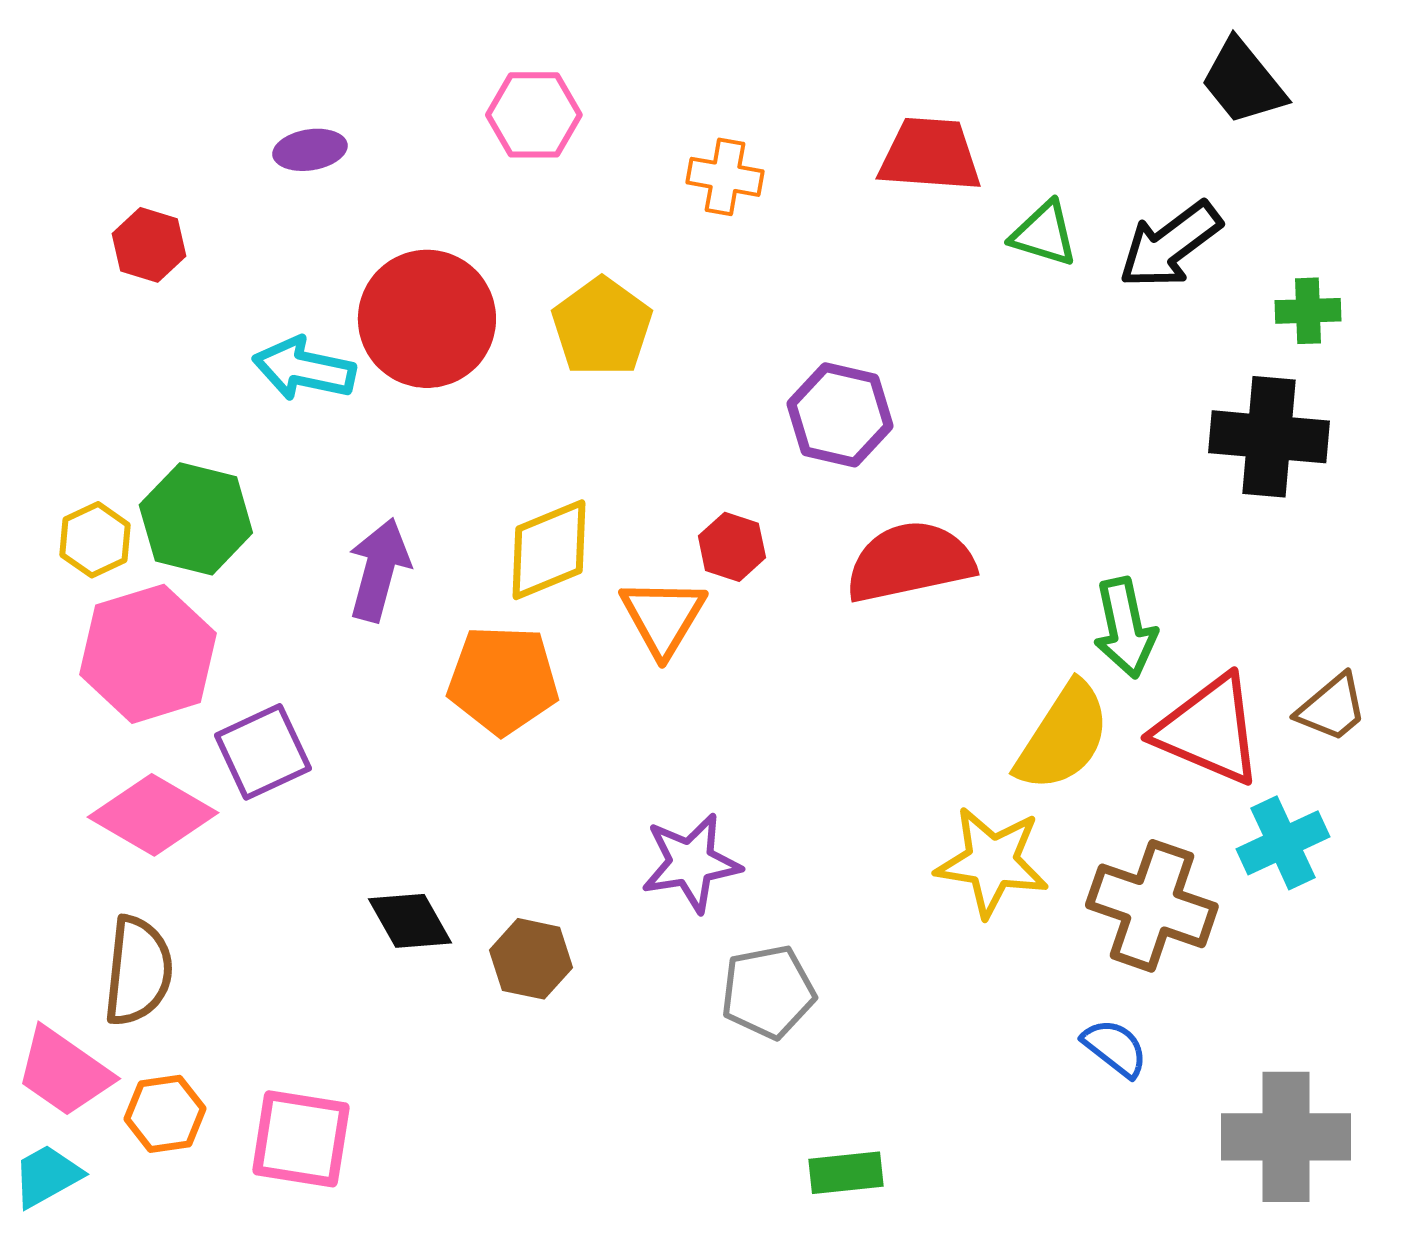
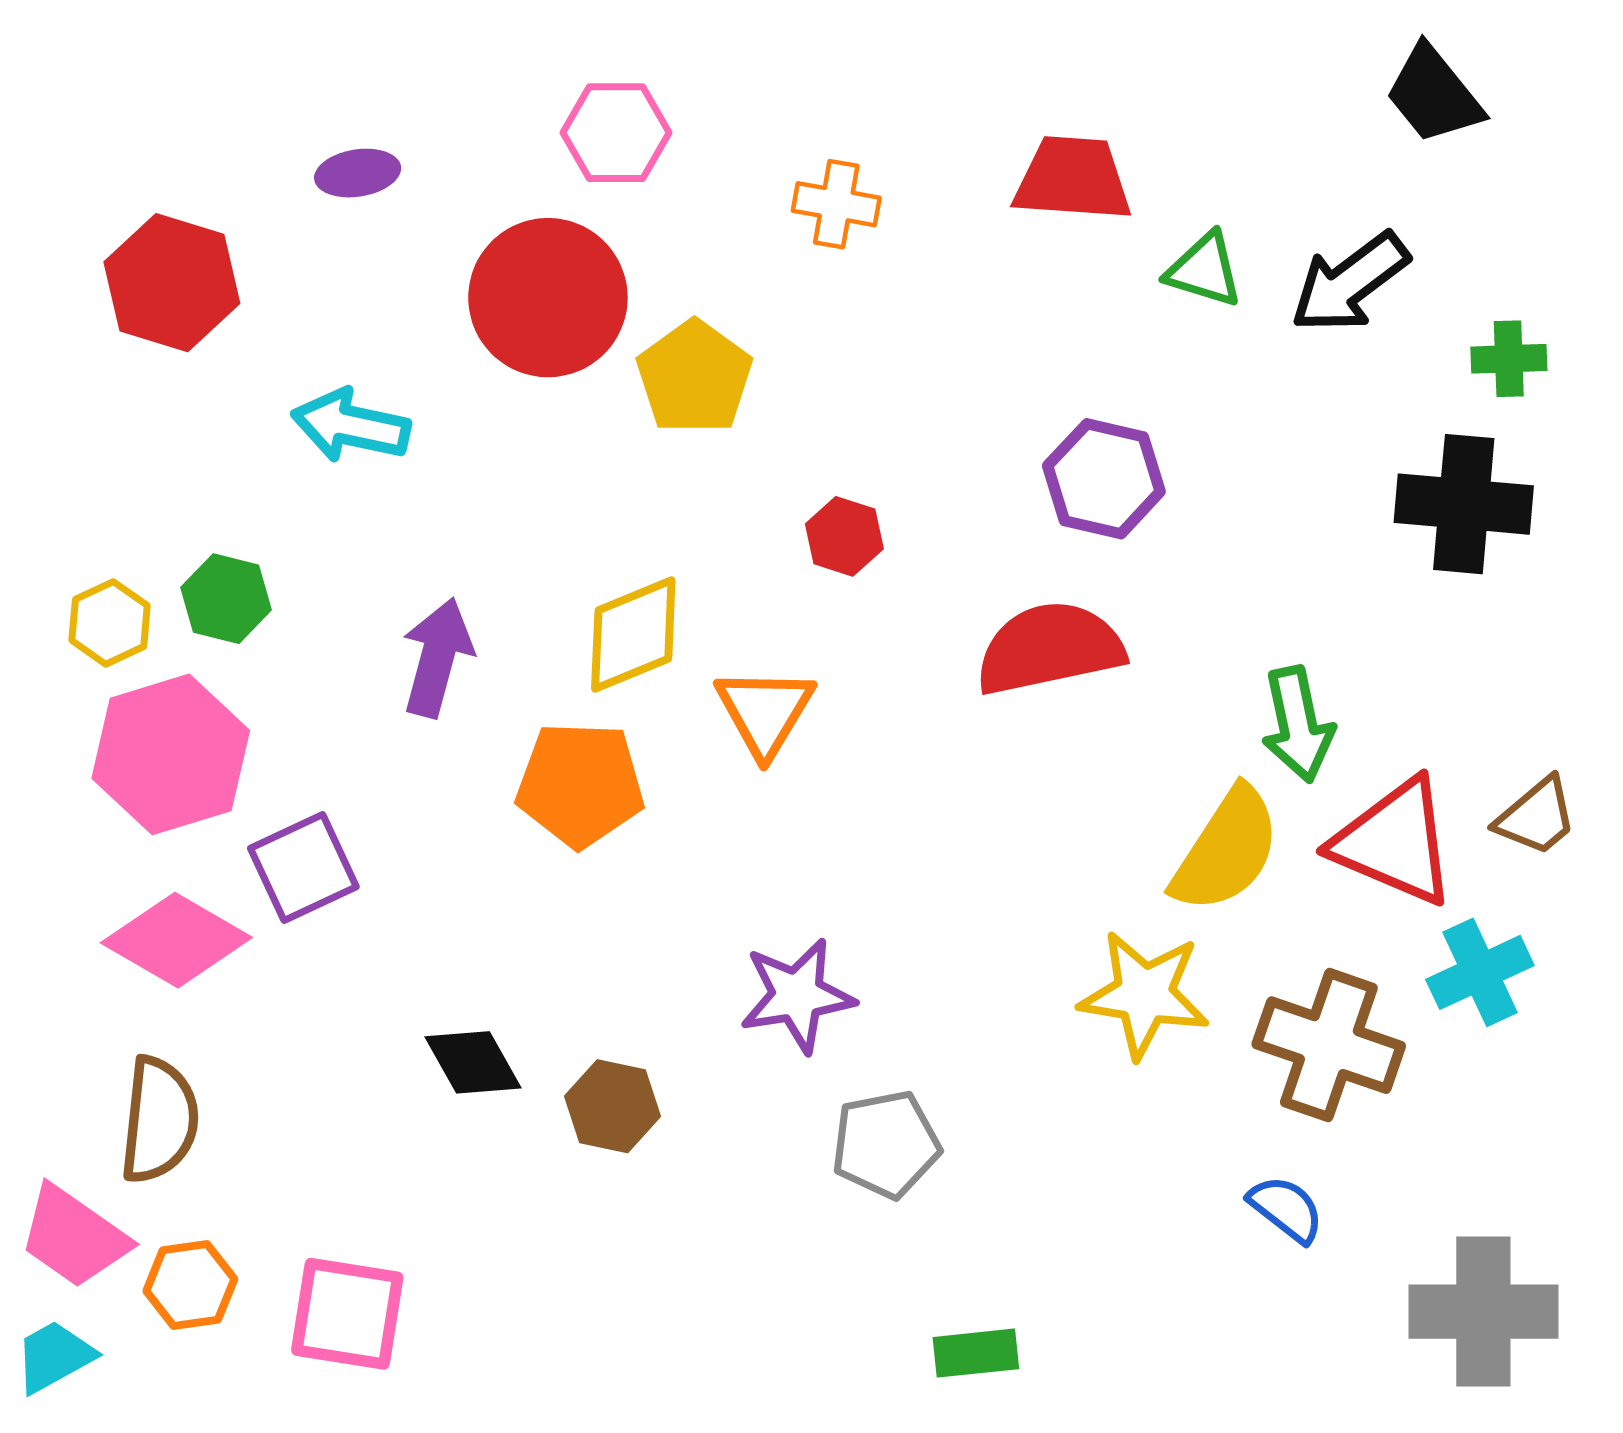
red hexagon: (149, 245) -> (172, 283), size x1.6
red circle: (427, 319) -> (548, 298), moved
purple hexagon: (840, 415) -> (1104, 479), moved
green hexagon: (196, 519) -> (226, 599), size x0.7
red hexagon: (732, 547) -> (844, 536), moved

